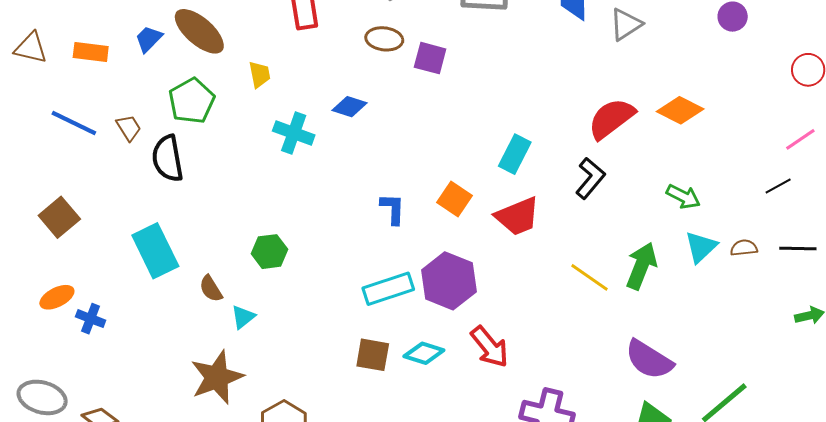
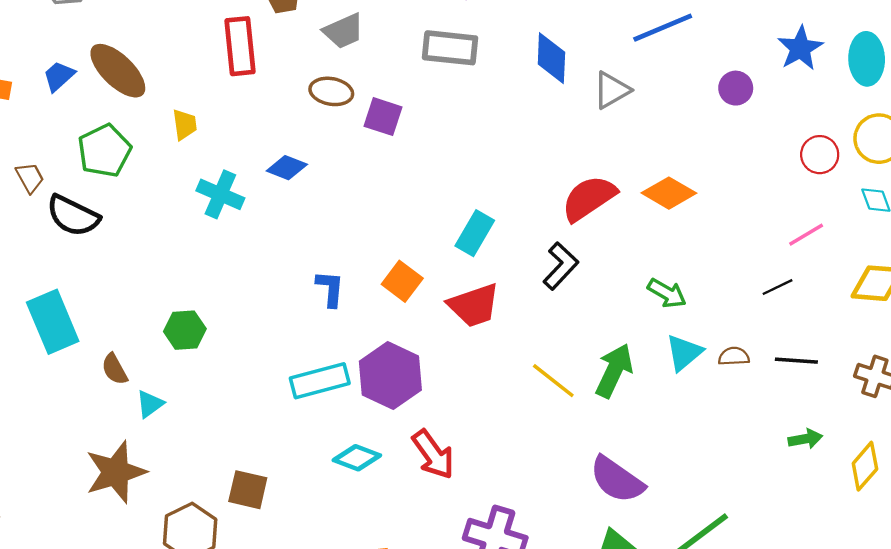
black semicircle: (168, 158) -> (73, 216), turned -57
brown square: (373, 355) -> (248, 490), moved

